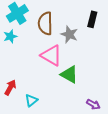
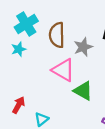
gray star: (69, 34) -> (83, 47), turned 30

